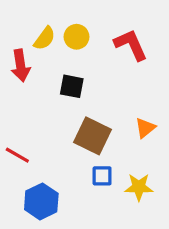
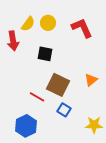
red line: (17, 155) -> (37, 97), moved
blue square: (102, 176) -> (64, 110), turned 32
yellow star: (139, 187) -> (94, 125), moved

